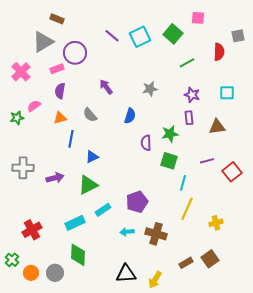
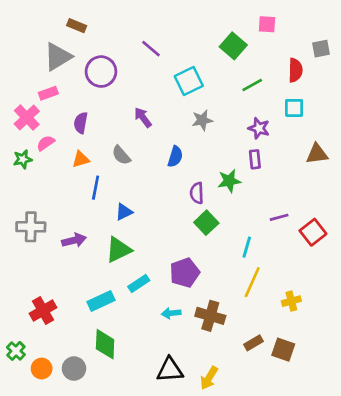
cyan square: (140, 37) -> (189, 81), moved
pink rectangle: (57, 69) -> (48, 93), moved
pink cross: (21, 72) -> (27, 117), moved
cyan square: (227, 93) -> (294, 108), moved
brown triangle: (217, 127) -> (317, 154), moved
green square: (169, 161) -> (206, 223), moved, turned 30
brown square: (210, 259) -> (283, 350), turned -36
brown rectangle: (186, 263) -> (254, 343), moved

